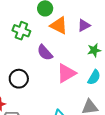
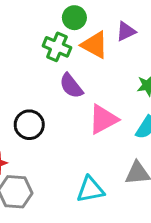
purple triangle: (84, 25) -> (126, 31), moved
green cross: (21, 31) -> (57, 47), moved

